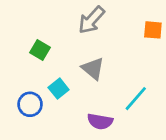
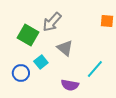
gray arrow: (91, 20) -> (52, 22), moved
green square: (40, 50) -> (28, 35), size x1.5

